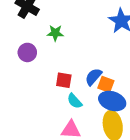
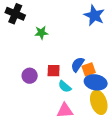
purple circle: (27, 52) -> (30, 76), moved
orange square: (106, 84) -> (89, 69), turned -32

